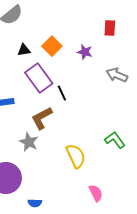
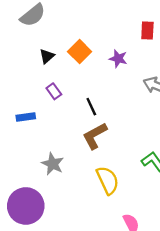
black triangle: (24, 50) -> (47, 56), turned -32
purple rectangle: (39, 78) -> (54, 91), moved, size x0.5
brown L-shape: (42, 118) -> (95, 136), moved

